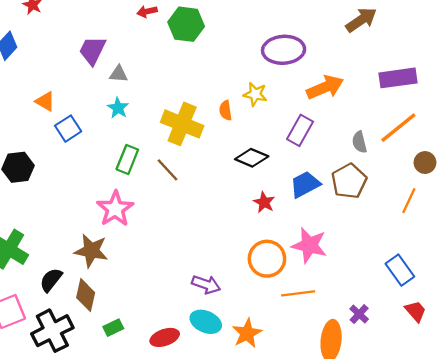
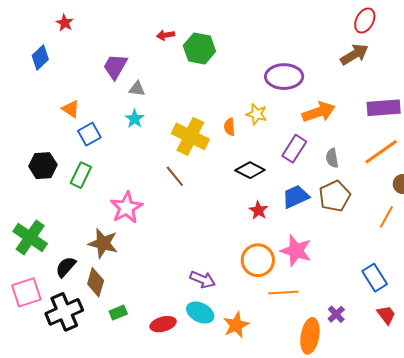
gray semicircle: (359, 142) -> (332, 158), moved
green rectangle: (127, 159) -> (81, 175), moved

